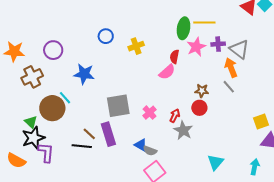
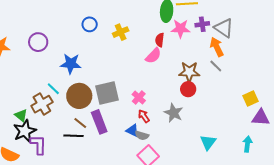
pink star: (196, 47) -> (181, 29), turned 30
brown cross: (32, 77) -> (42, 104), moved
brown star: (202, 91) -> (189, 72), size x1.5
brown circle: (52, 108) -> (79, 96), moved
red arrow: (175, 116) -> (144, 116), moved, turned -56

